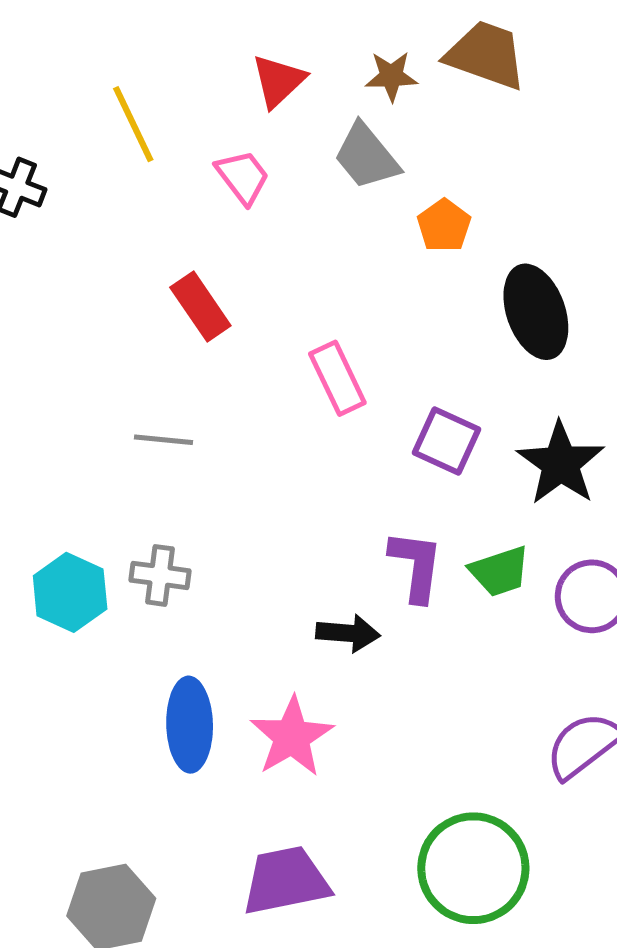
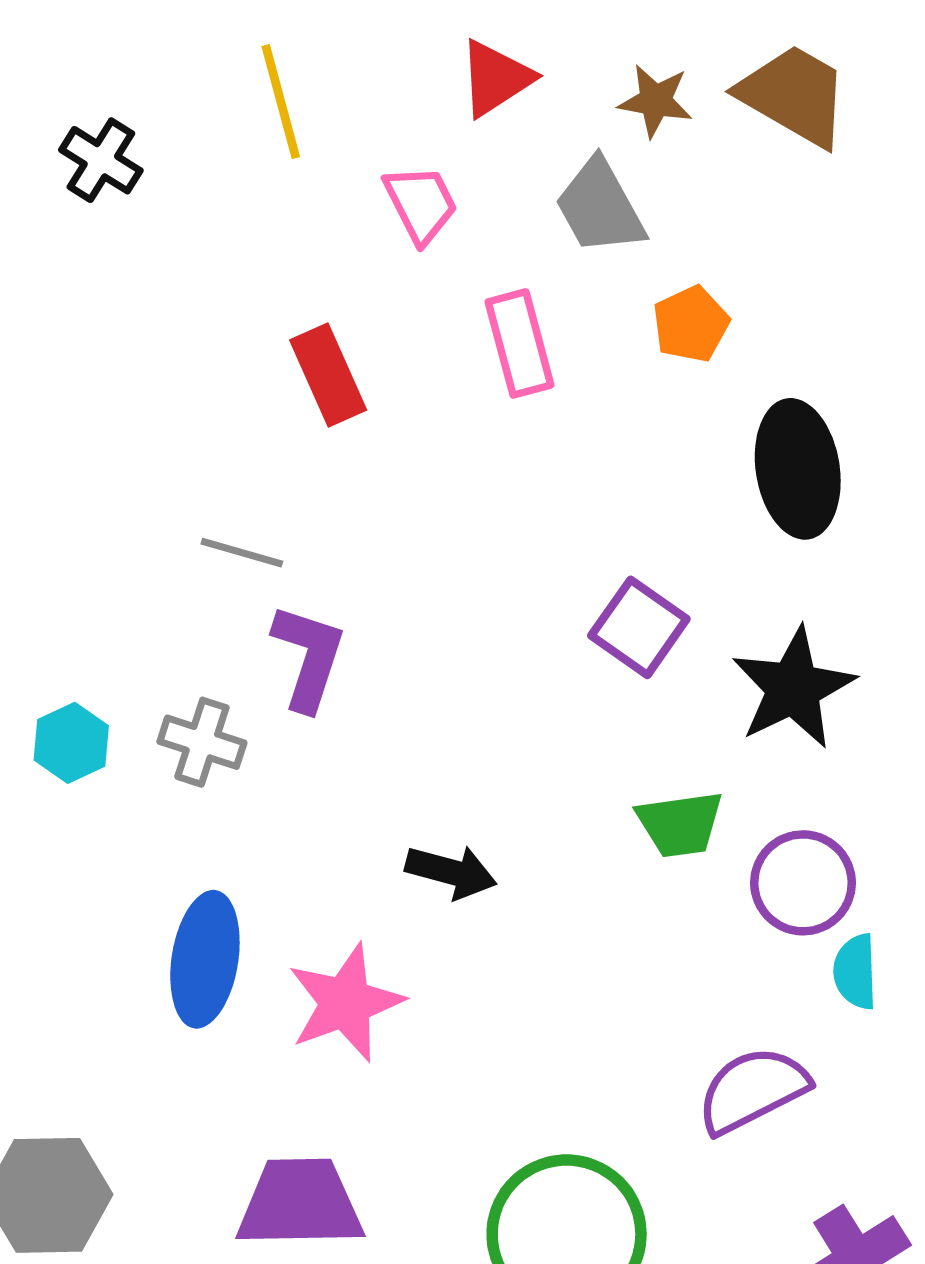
pink rectangle: (337, 378) -> (519, 343), moved
purple L-shape: (416, 566) -> (308, 657), moved
cyan hexagon: (70, 592) -> (71, 743), size x0.7

